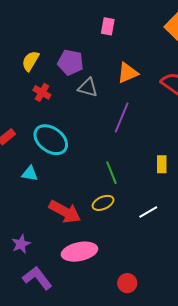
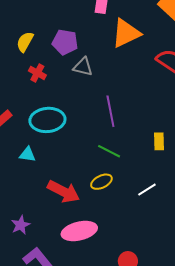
orange triangle: (128, 73) -> (126, 33), moved, size x1.4
purple line: (122, 117) -> (110, 111), moved, turned -32
cyan ellipse: (51, 140) -> (47, 120), turned -40
green line: (111, 173) -> (109, 151), turned -40

